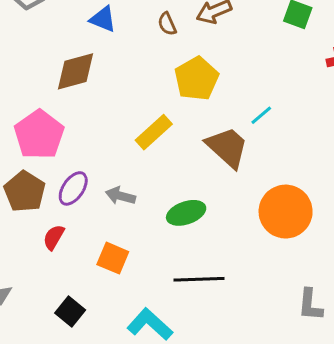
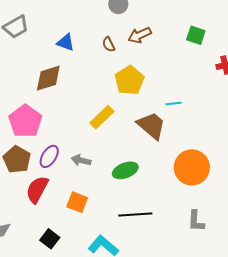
cyan line: (261, 115) -> (174, 103), turned 35
red semicircle: (54, 237) -> (37, 189), size x1.6
gray L-shape: (310, 305) -> (196, 221), moved

